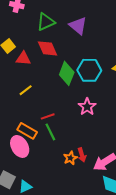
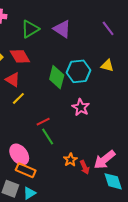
red diamond: (48, 48) -> (20, 56), moved
red triangle: (23, 58) -> (13, 80), moved, turned 35
orange rectangle: (27, 131) -> (26, 170), moved
red arrow: (82, 155) -> (85, 167), moved

